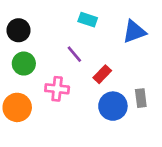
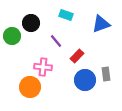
black circle: (18, 30) -> (31, 23), moved
green circle: (24, 64) -> (12, 36), moved
orange circle: (17, 107) -> (30, 87), moved

